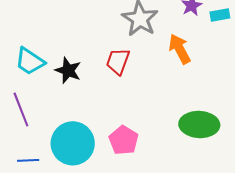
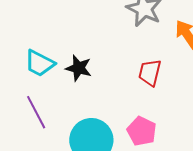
red trapezoid: (118, 61) -> (150, 73), moved

